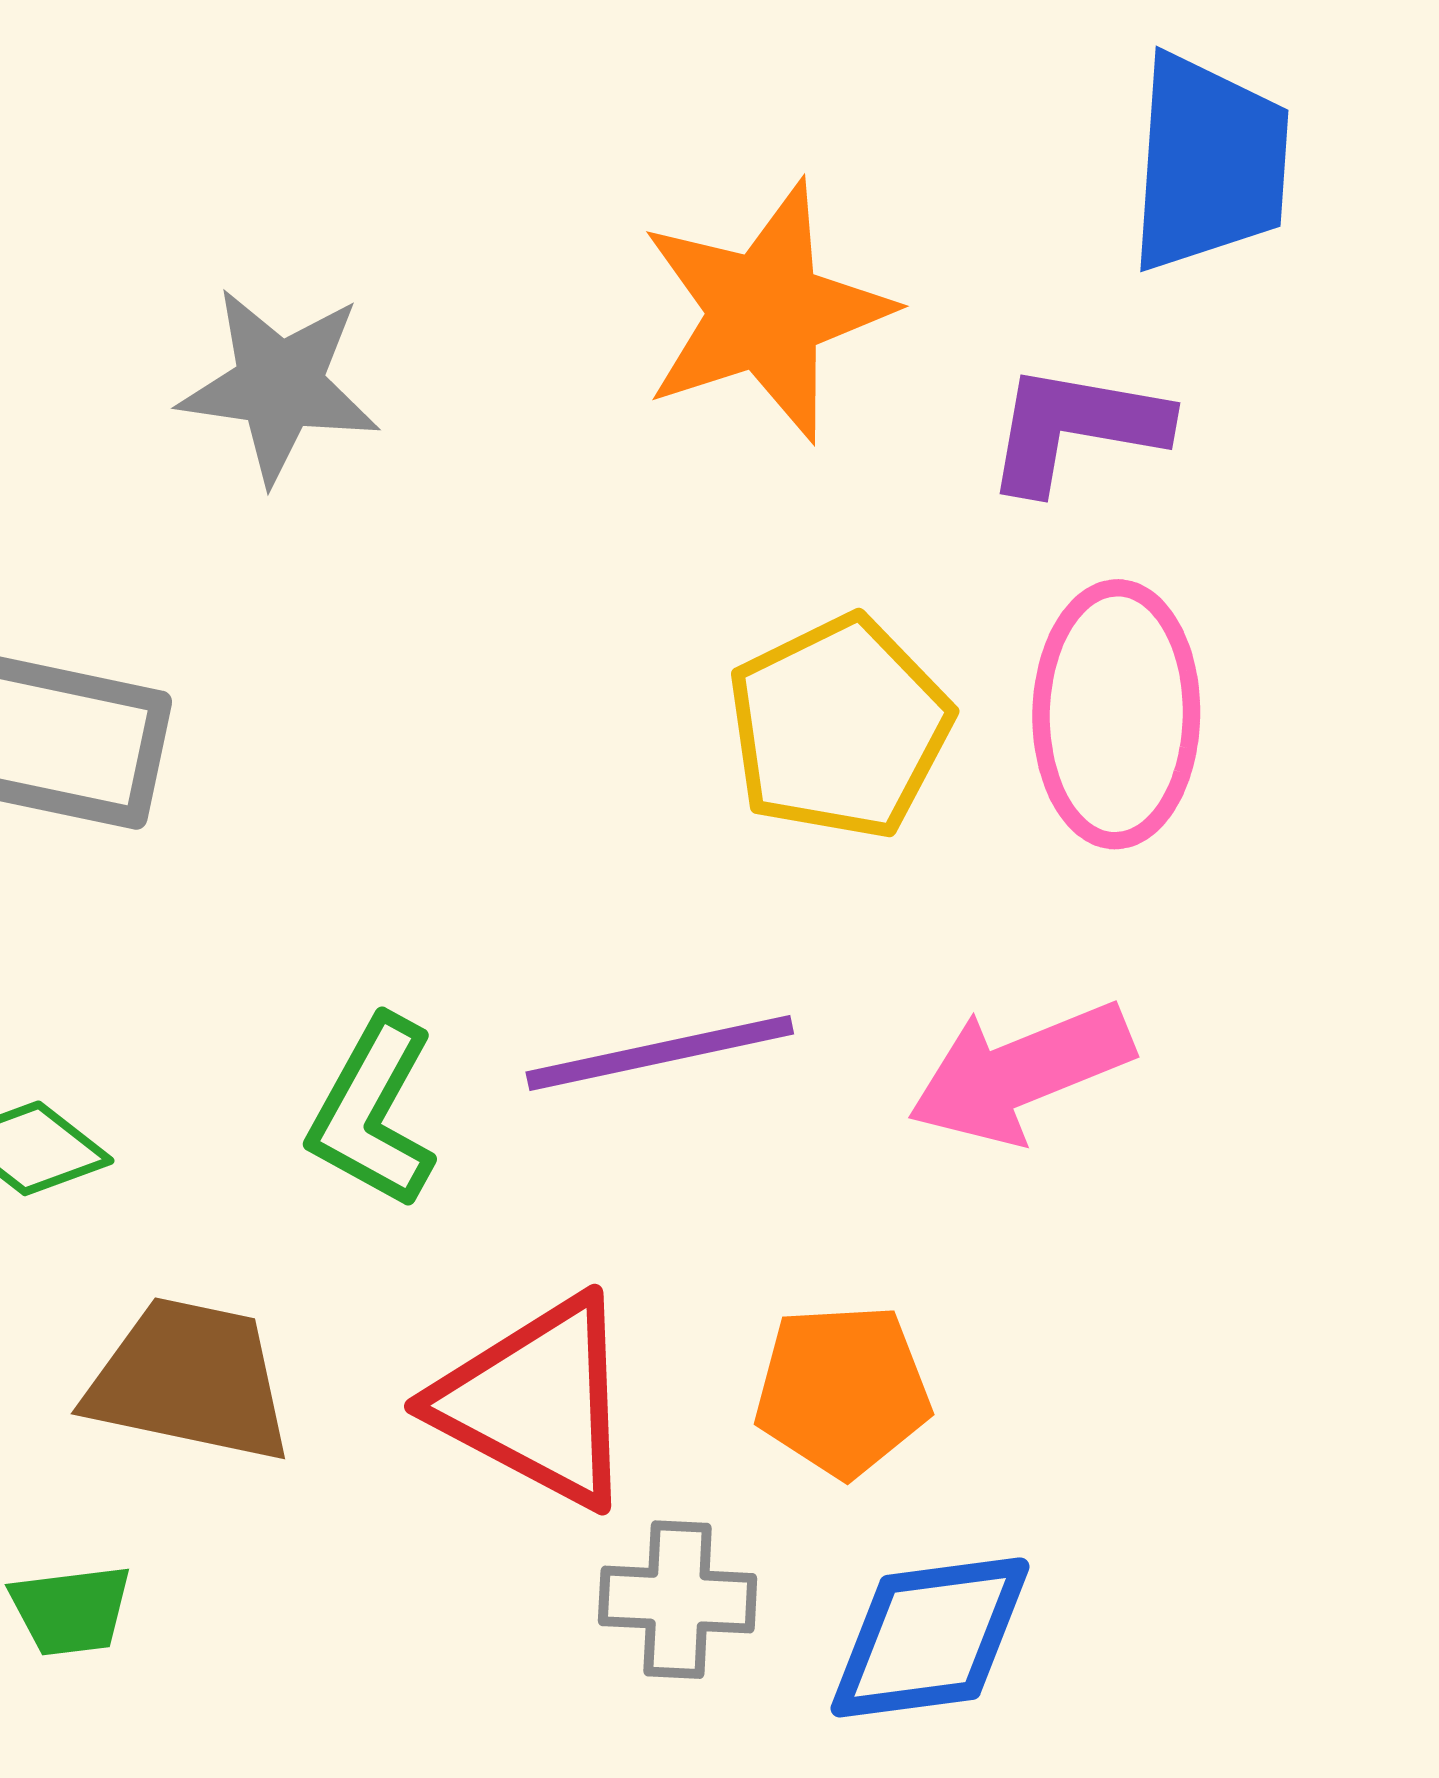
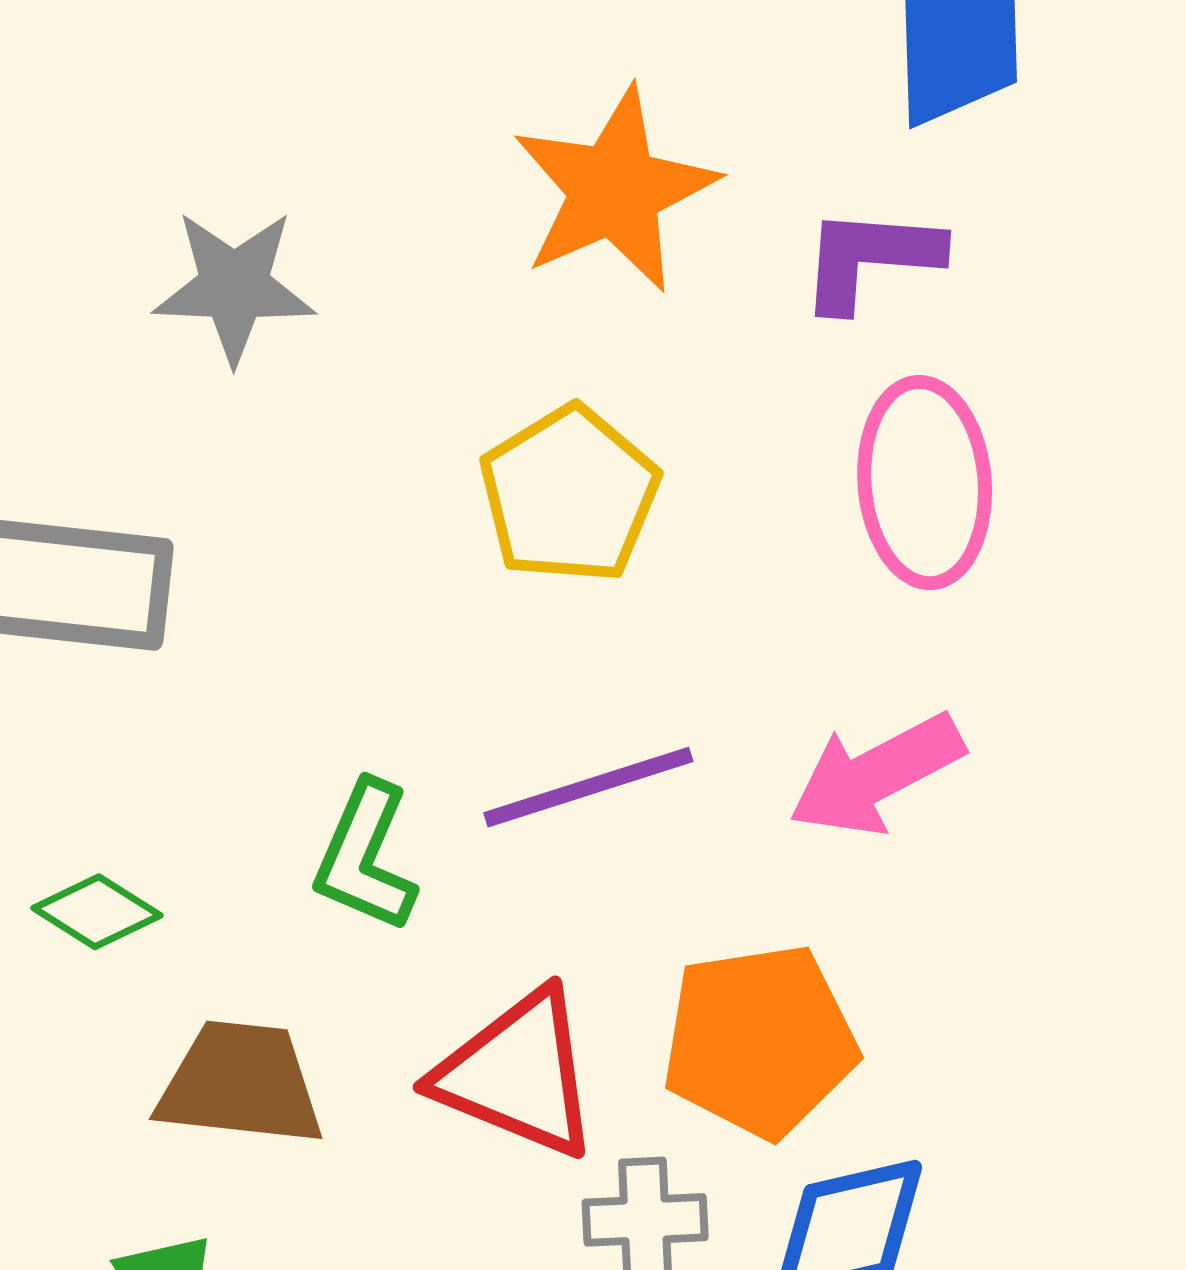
yellow pentagon: (839, 727) -> (569, 495), moved
orange pentagon: (842, 1390) -> (760, 1041), size x1.4

